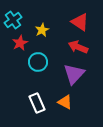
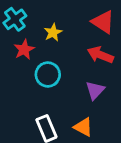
purple triangle: (74, 74) -> (95, 90), size x0.7

